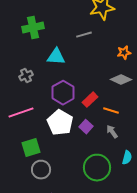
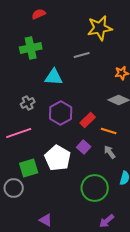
gray cross: (26, 76) -> (28, 103), moved
white pentagon: (60, 123) -> (58, 158), moved
gray circle: (41, 170) -> (14, 188), moved

